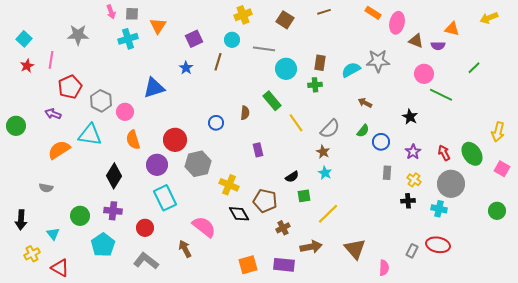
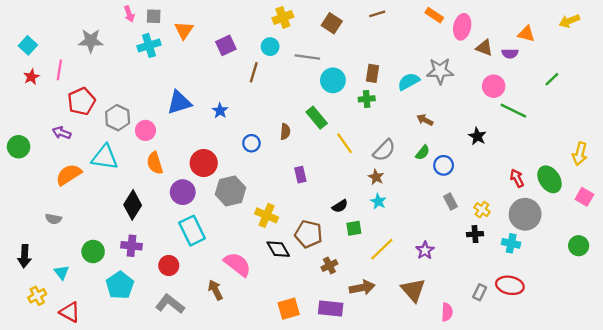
blue star: (186, 68) -> (220, 111), moved
purple star: (413, 152) -> (425, 250), moved
gray rectangle: (387, 173) -> (451, 201), turned -32

